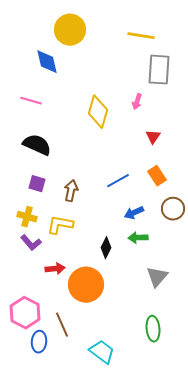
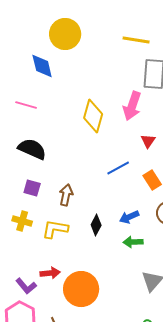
pink arrow: (137, 102) -> (132, 106), size x1.8
blue line: (118, 181) -> (118, 168), moved
purple L-shape: (31, 243) -> (26, 286), moved
black diamond: (106, 248) -> (96, 225), moved

